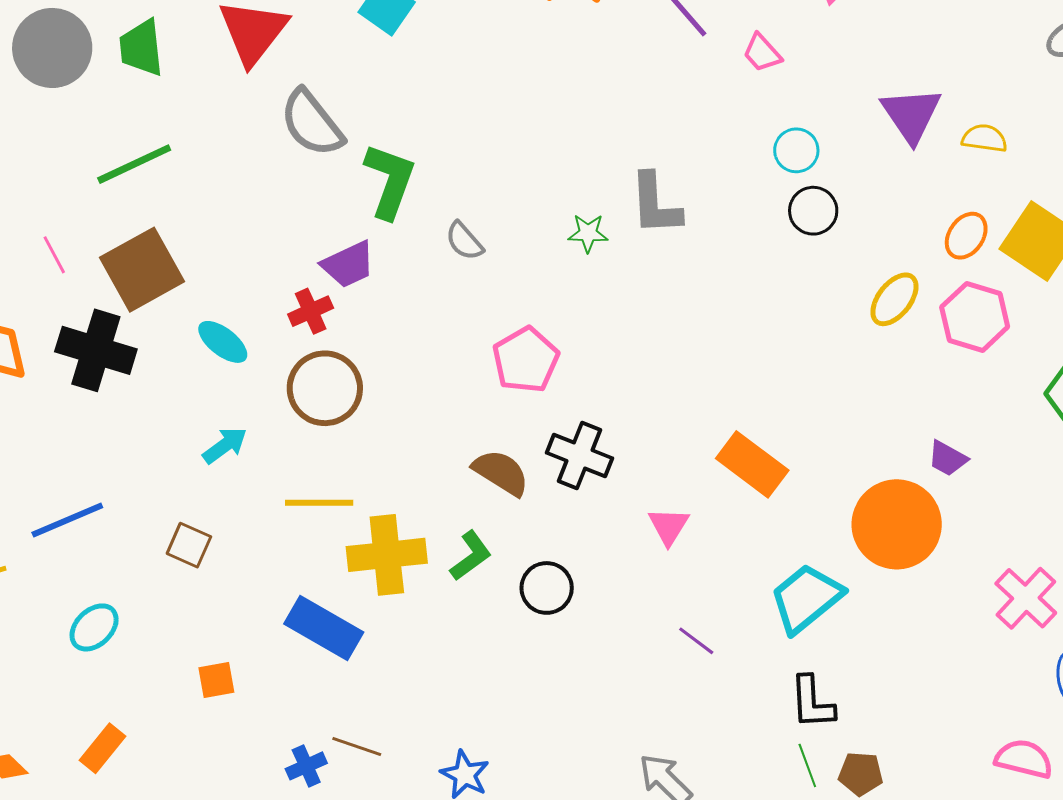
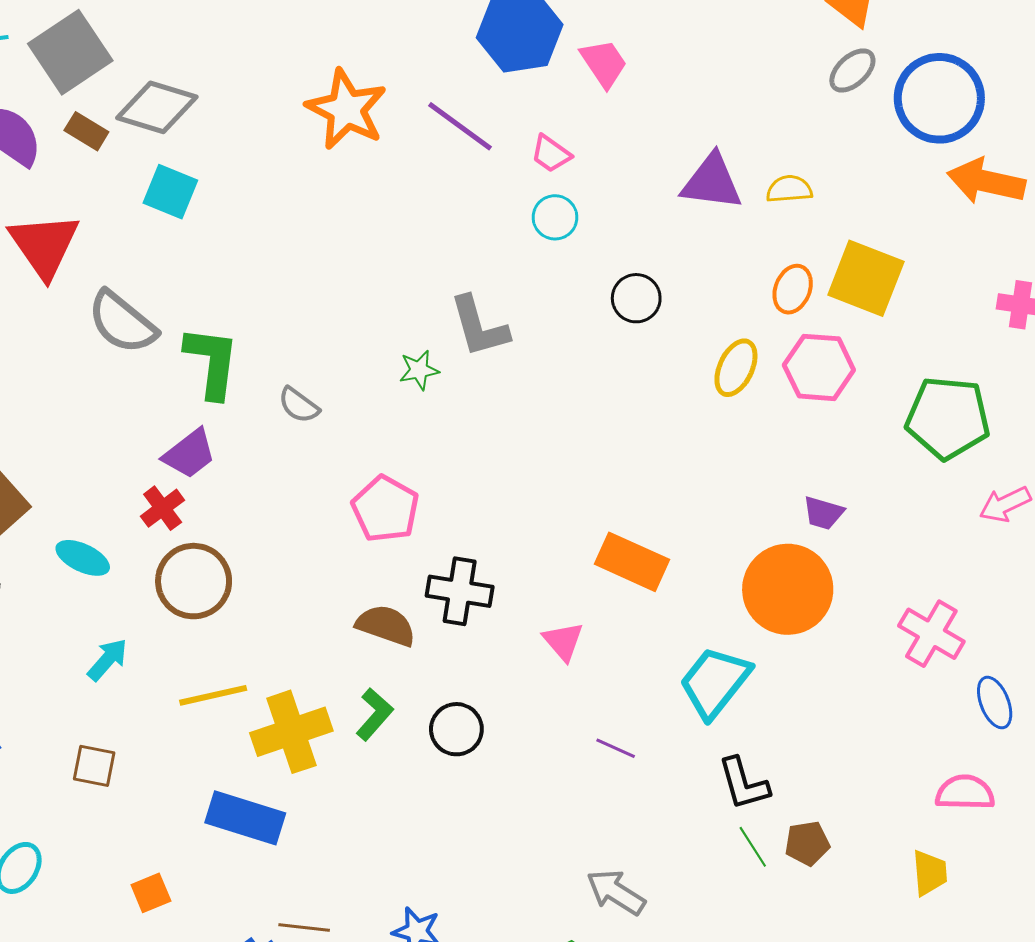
purple triangle: (911, 115) -> (712, 182), turned -36
cyan circle: (796, 150) -> (555, 217), moved

